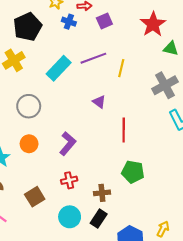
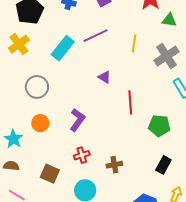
yellow line: (121, 68) -> (134, 43), moved
green pentagon: (133, 172) -> (159, 126), moved
brown square: (35, 197) -> (50, 174), turned -30
black rectangle: (99, 219) -> (163, 165), moved

